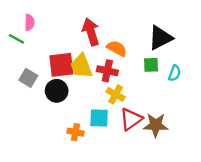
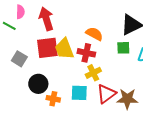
red arrow: (91, 32) -> (46, 19), moved
black circle: (57, 91) -> (38, 84), moved
yellow cross: (116, 94) -> (93, 73), turned 35
orange cross: (75, 132) -> (53, 99), moved

